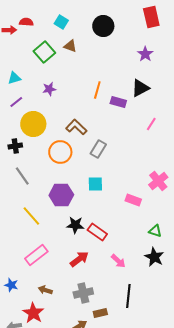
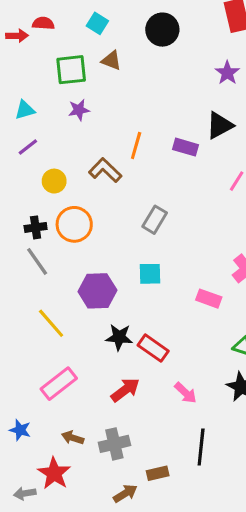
green square: (44, 52) -> (71, 70), turned 35
purple star: (49, 89) -> (79, 110), moved
orange line: (97, 90) -> (136, 145), moved
yellow circle: (33, 124) -> (54, 181), size x0.6
brown L-shape: (76, 127) -> (105, 170), moved
black cross: (15, 146) -> (36, 227), moved
orange circle: (60, 152) -> (74, 224), moved
gray cross: (83, 293) -> (114, 444), moved

